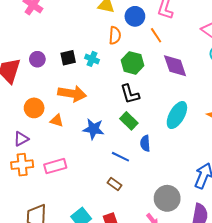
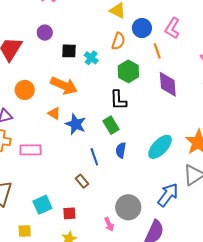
purple circle: (37, 59) -> (45, 33), moved
cyan ellipse: (177, 115) -> (160, 147), moved
orange triangle: (57, 121) -> (54, 113), moved
blue line: (120, 157) -> (94, 157), turned 30

